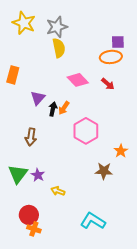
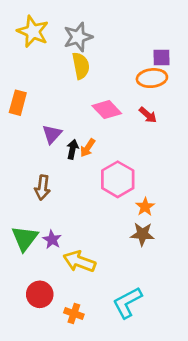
orange star: (121, 151) -> (145, 207), moved
yellow arrow: (58, 191) -> (79, 261), size x1.6
cyan L-shape: (93, 221) -> (127, 303), turned -60
orange cross: (34, 229) -> (74, 314), moved

